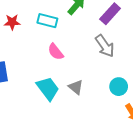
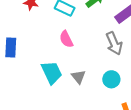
cyan circle: (119, 87) -> (111, 79), moved

